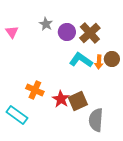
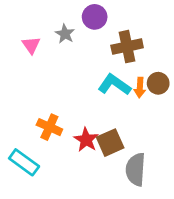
pink triangle: (12, 32) -> (31, 45), moved
purple circle: (67, 32) -> (95, 17), moved
brown cross: (90, 33) -> (127, 47), turned 30

